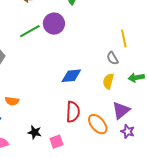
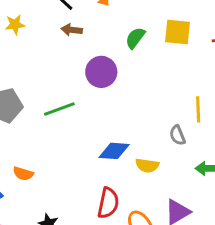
green line: (30, 31) -> (59, 109), moved
yellow semicircle: (108, 81) -> (147, 165), moved, turned -105

